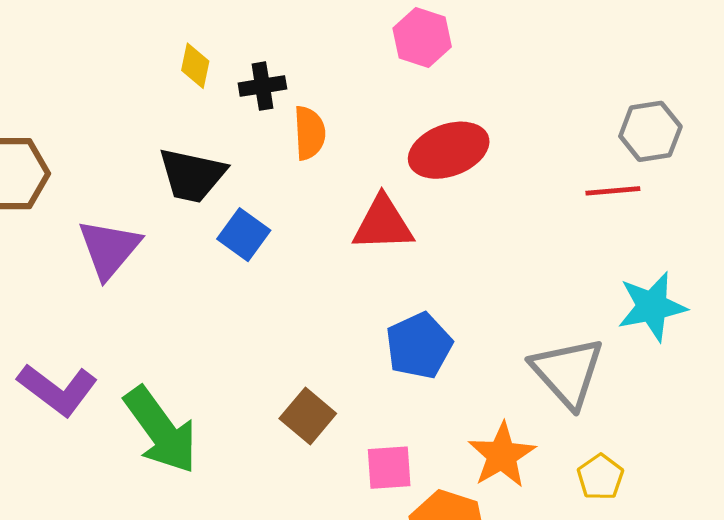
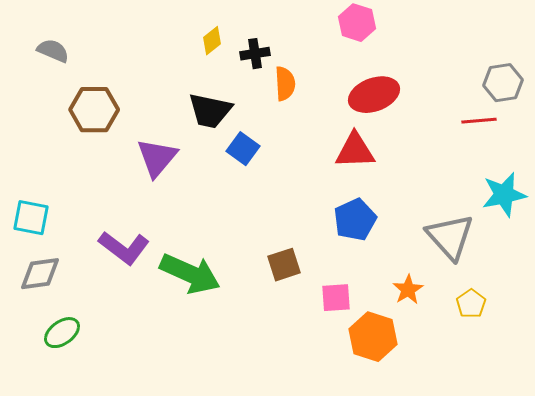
yellow diamond: (195, 66) -> (212, 41), turned 40
red triangle: (383, 224) -> (355, 151), moved
brown square: (308, 416) -> (284, 265), turned 32
green arrow: (161, 430) -> (190, 274), turned -30
orange star: (502, 455) -> (408, 290), size x0.7

